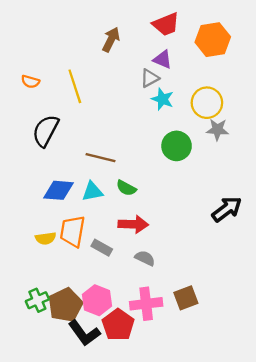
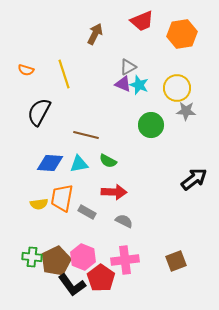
purple triangle: (162, 59) -> (123, 84), moved
brown square: (186, 298) -> (176, 261), moved
green cross: (37, 300) -> (32, 257), turned 30

